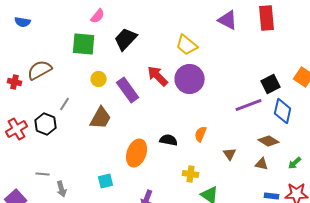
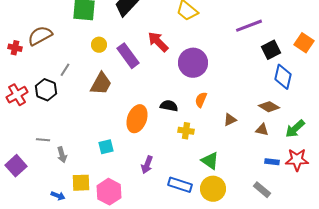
purple circle: (190, 79) -> (193, 63), moved
purple line: (249, 105) -> (249, 26), moved
brown triangle: (230, 154) -> (230, 120), turned 40
green arrow: (295, 163) -> (295, 129), size x1.5
yellow cross: (191, 174) -> (186, 131), moved

